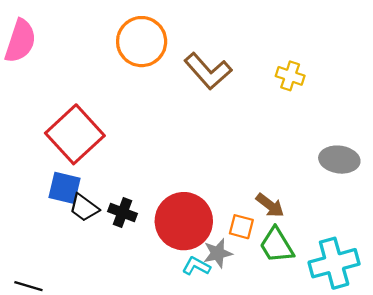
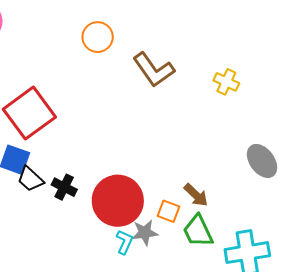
orange circle: (142, 42) -> (98, 37), size x0.7
gray ellipse: (339, 160) -> (262, 161), turned 40
cyan L-shape: (196, 266) -> (125, 242), turned 80

